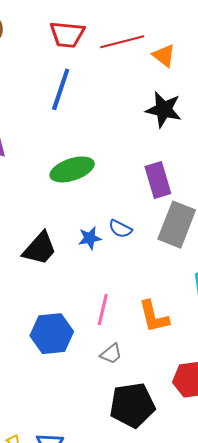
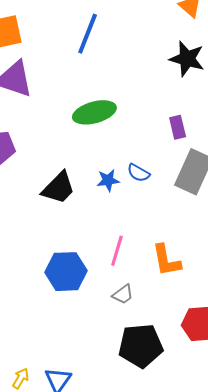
purple rectangle: (158, 180) -> (178, 127), size x0.7

